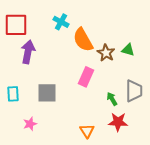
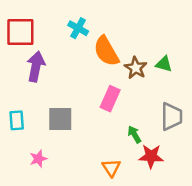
green arrow: (112, 99) -> (134, 134), moved

